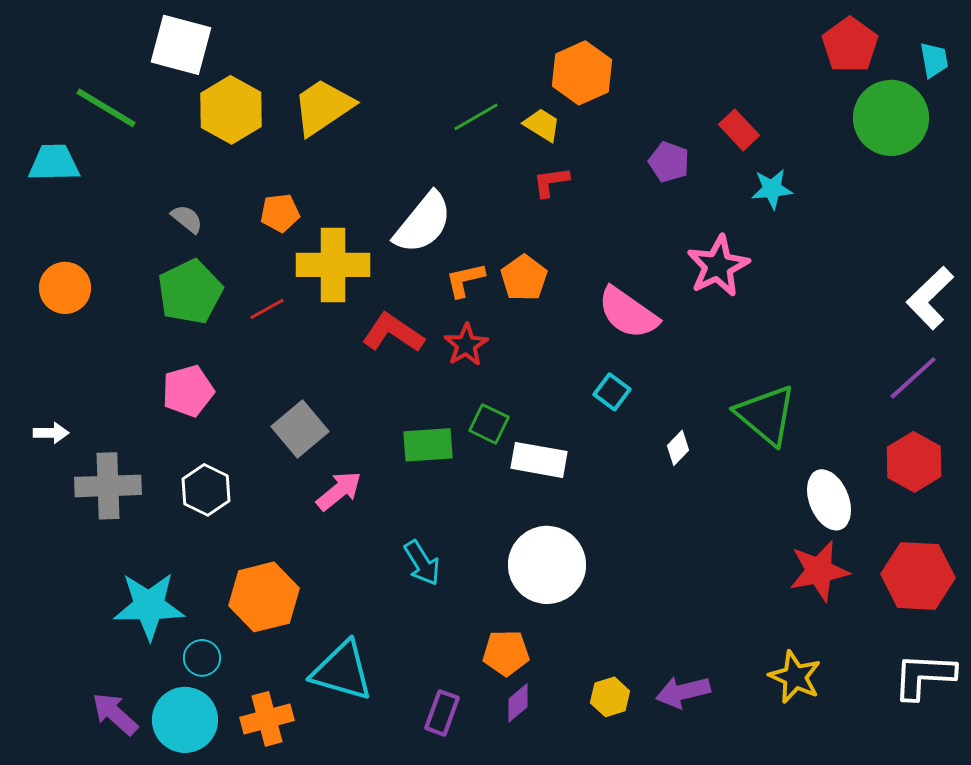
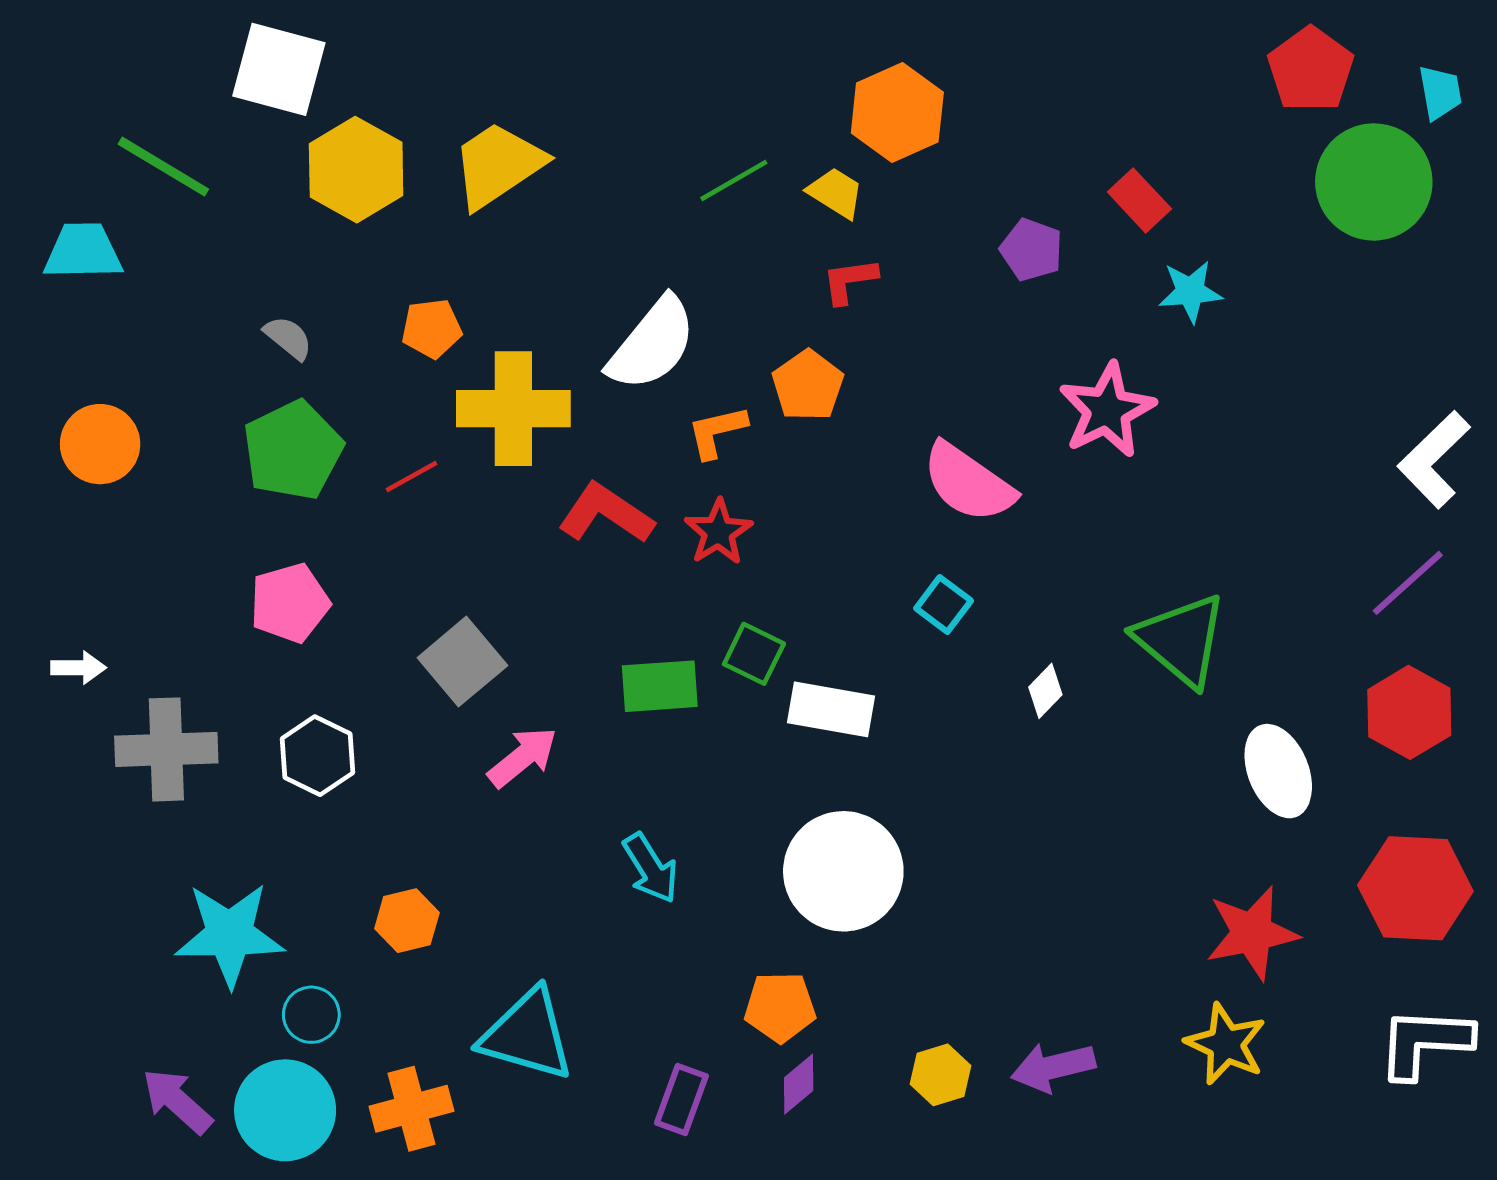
orange pentagon: (524, 278) -> (808, 386), moved
red star: (819, 571) -> (1252, 933), moved
orange hexagon: (264, 597) -> (407, 921), size x0.6

